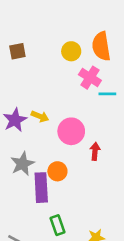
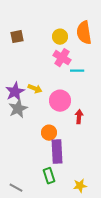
pink cross: (90, 78) -> (62, 58), moved
cyan line: (107, 94) -> (77, 71), moved
gray star: (22, 164) -> (18, 109), moved
purple rectangle: (41, 188) -> (57, 152), moved

